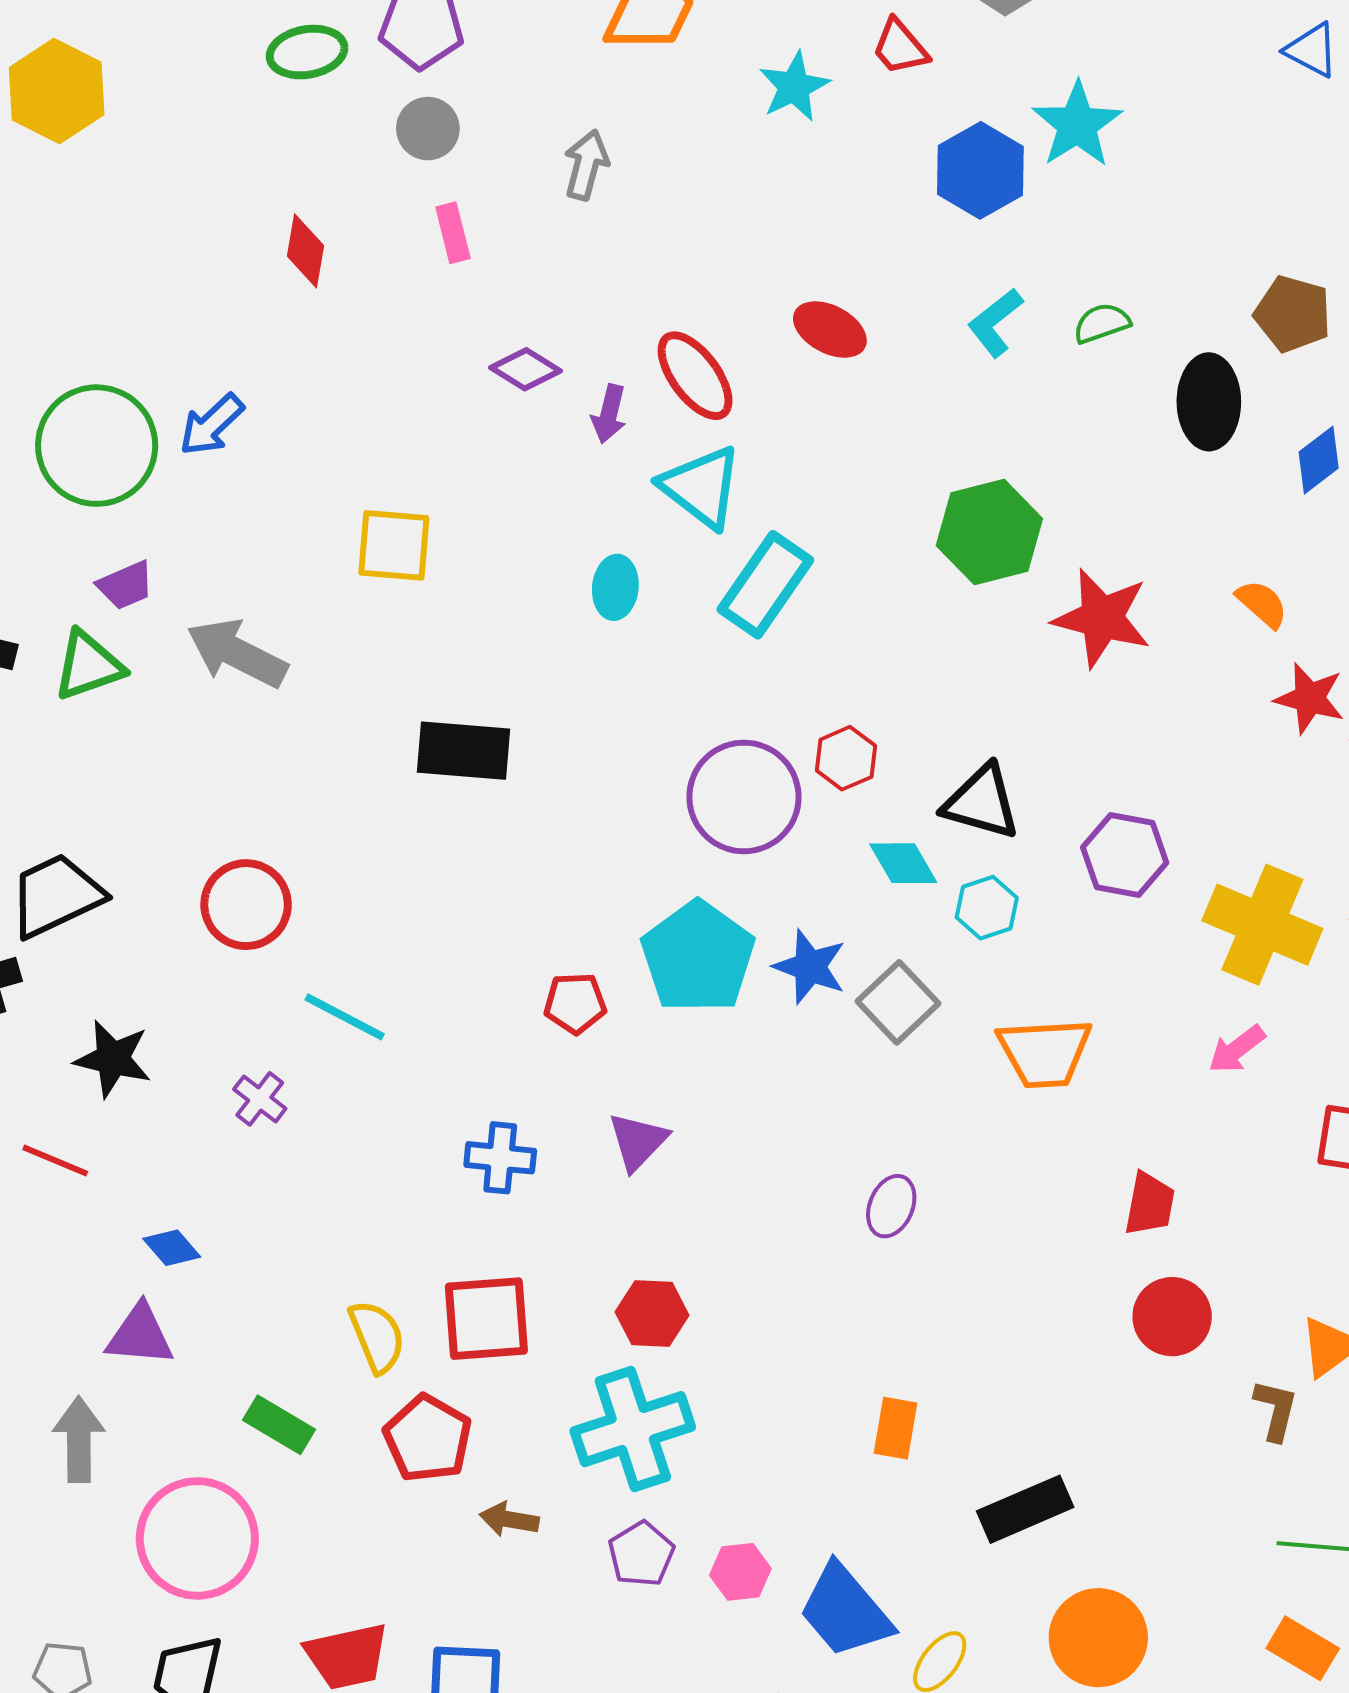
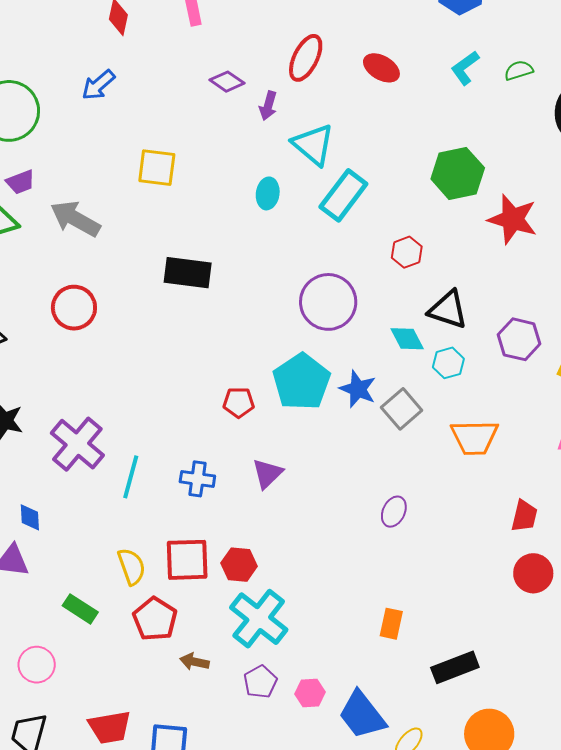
red ellipse: (695, 376) -> (306, 58), moved, turned 60
blue arrow: (212, 425) -> (98, 85), moved
red hexagon: (846, 758) -> (407, 252), moved
red circle: (246, 905) -> (74, 308), moved
cyan line: (345, 1017) -> (131, 477), moved, turned 75
purple cross: (260, 1099) -> (77, 444), size x2.0
blue diamond: (172, 1248) -> (30, 517), turned 36
red hexagon: (652, 1314) -> (239, 565), moved
cyan cross: (633, 1429) -> (259, 619), turned -36
pink circle: (197, 1538) -> (37, 665), size x0.6

